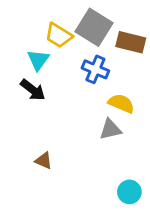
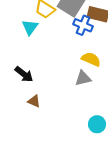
blue cross: (95, 69) -> (83, 25), moved
black arrow: (33, 90) -> (24, 74), moved

